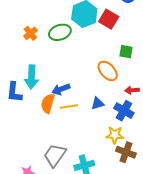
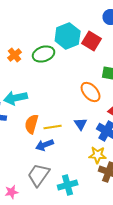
cyan arrow: (31, 77) -> (16, 98), turned 75
blue arrow: (61, 89) -> (45, 145), moved
blue triangle: (97, 103) -> (81, 124), turned -48

